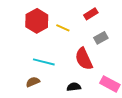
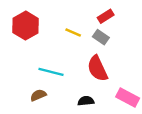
red hexagon: (37, 21) -> (26, 26), moved
gray rectangle: (101, 38) -> (101, 37), moved, turned 64

